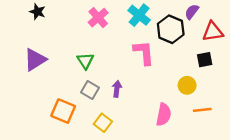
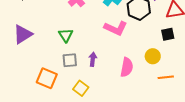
pink L-shape: (144, 53) -> (116, 28), turned 120
gray square: (90, 90) -> (70, 60), turned -35
pink semicircle: (164, 115) -> (127, 67), moved

